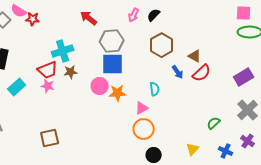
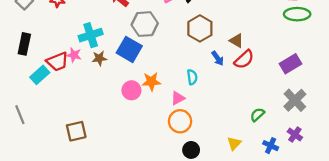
blue square: (113, 64) -> (129, 49), moved, turned 30
red trapezoid: (48, 70) -> (57, 62), moved
pink star: (48, 86) -> (74, 55), moved
pink circle: (100, 86) -> (131, 90), moved

